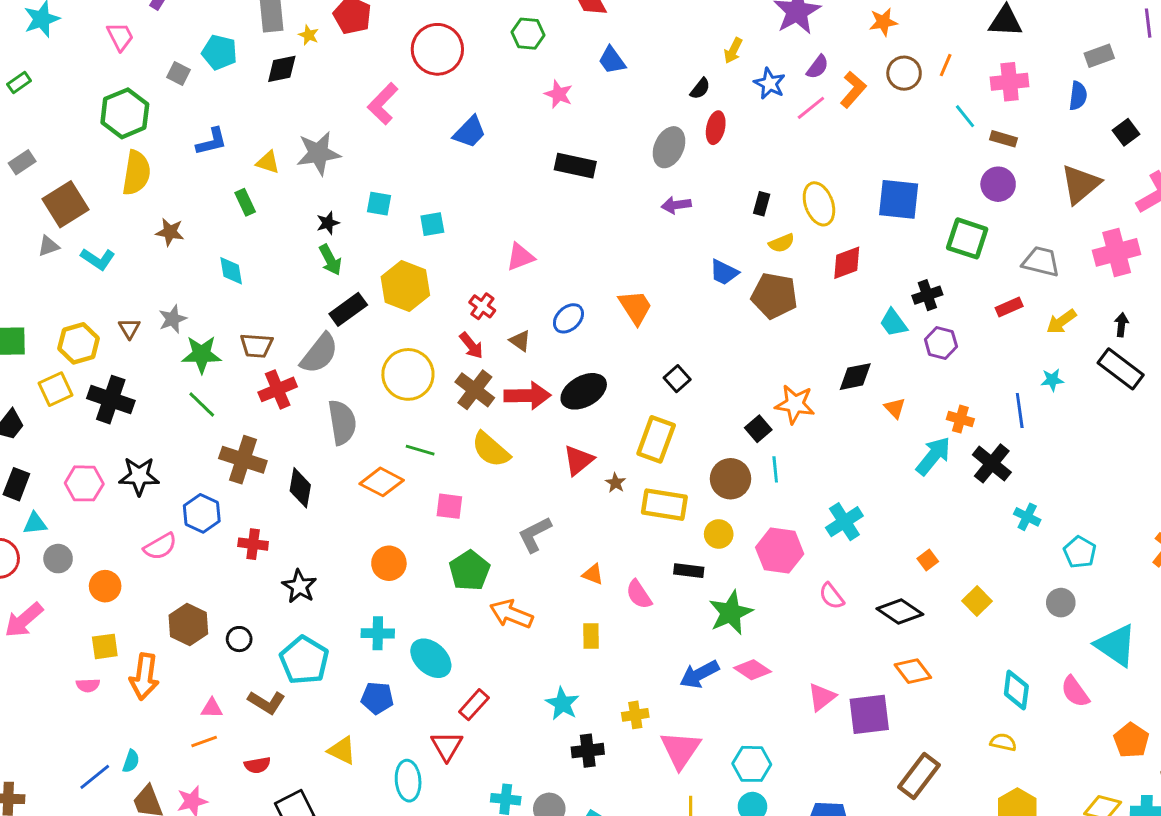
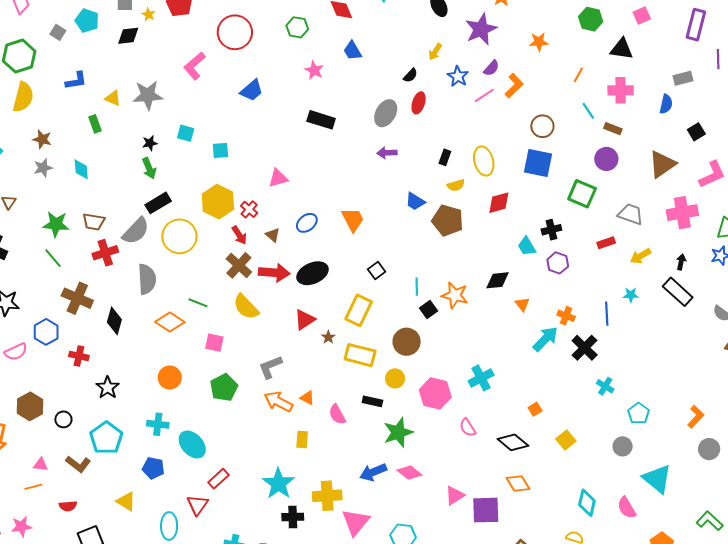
brown circle: (904, 73) -> (542, 126), moved
yellow hexagon: (405, 286) -> (218, 202), moved
gray star: (173, 319) -> (43, 168), moved
yellow circle: (408, 374) -> (179, 236), moved
cyan line: (775, 469) -> (417, 287), moved
orange arrow: (511, 614) -> (278, 402), moved
cyan star: (562, 704) -> (278, 484), size x1.4
yellow cross: (635, 715) -> (327, 496), size x1.6

